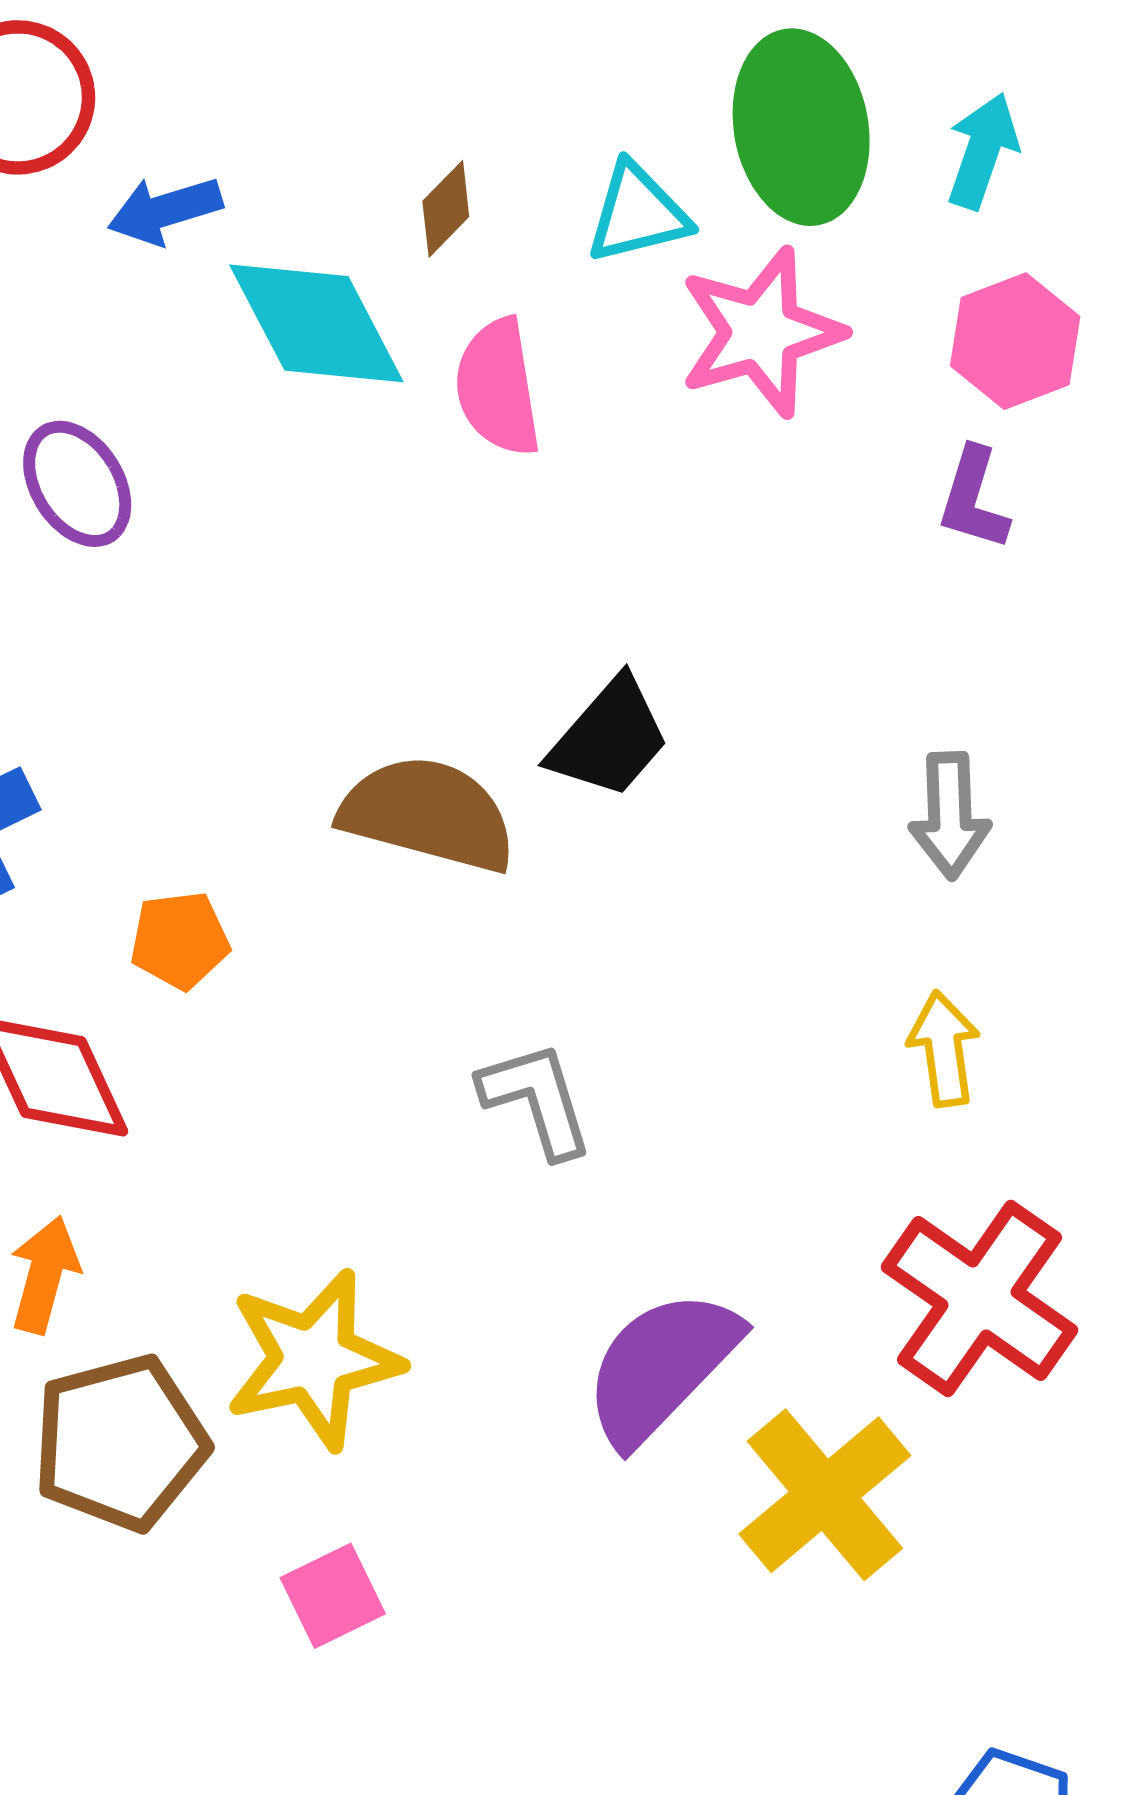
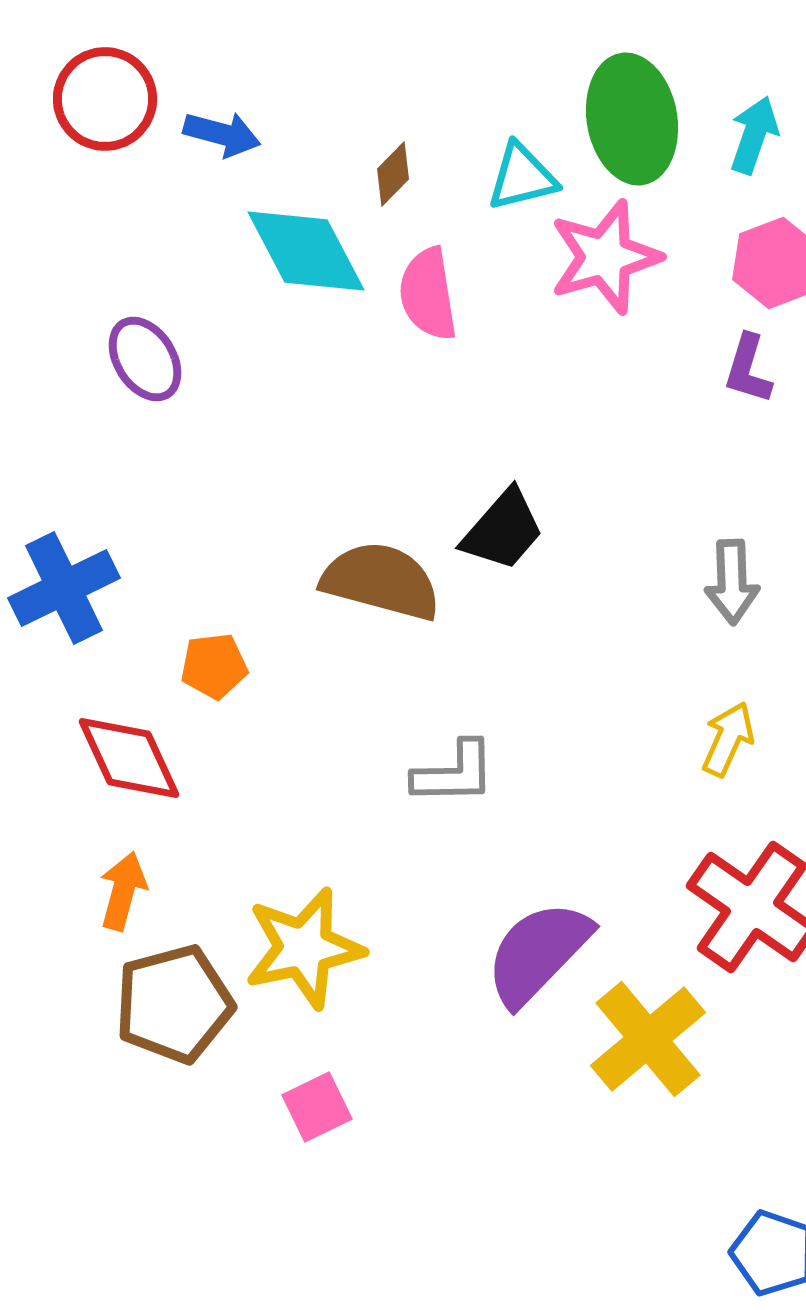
blue arrow: (165, 210) -> (222, 134), moved, turned -148
yellow arrow: (944, 1049) -> (728, 739), turned 32
gray L-shape: (536, 1099) -> (454, 773), turned 106

